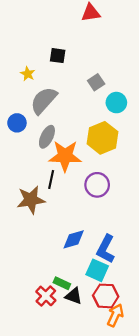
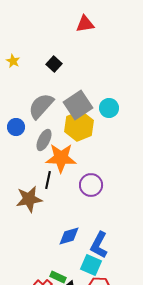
black square: (58, 56) -> (54, 64), turned 35
yellow star: (28, 74) -> (13, 61), moved
gray square: (96, 82) -> (78, 105), moved, size x1.8
yellow hexagon: (102, 138) -> (79, 126), moved

